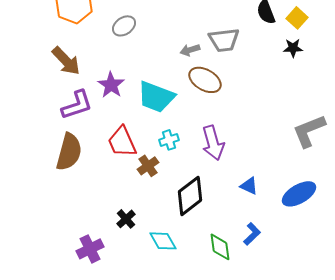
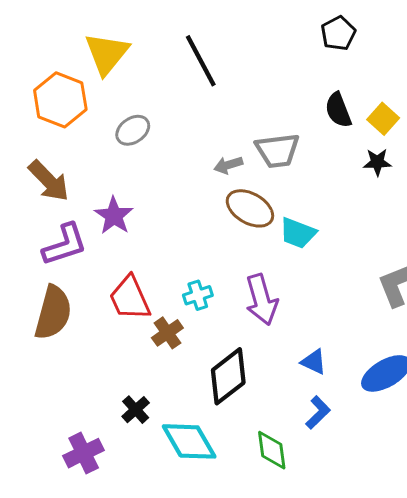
cyan trapezoid: (156, 97) -> (298, 233), moved, size x0.7
blue L-shape: (252, 234) -> (318, 412), moved
cyan diamond: (163, 241) -> (189, 441), size x1.4

